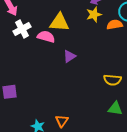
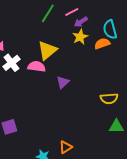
yellow triangle: (59, 22) -> (47, 50), turned -35
orange triangle: (62, 121) -> (66, 147), turned 32

